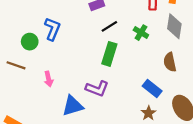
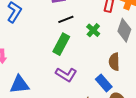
blue rectangle: (152, 88) -> (104, 83), moved
purple L-shape: (97, 89) -> (66, 75), moved

